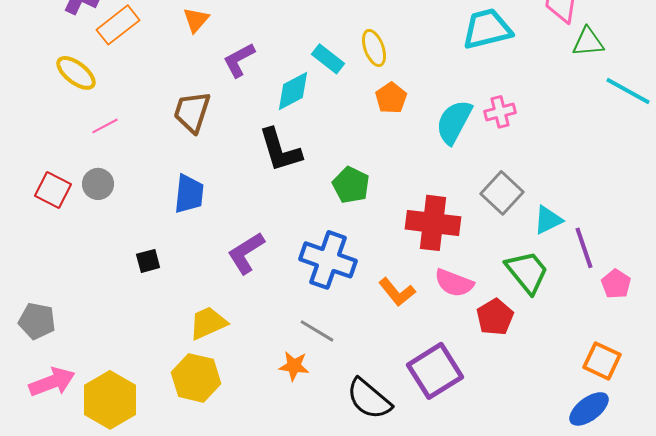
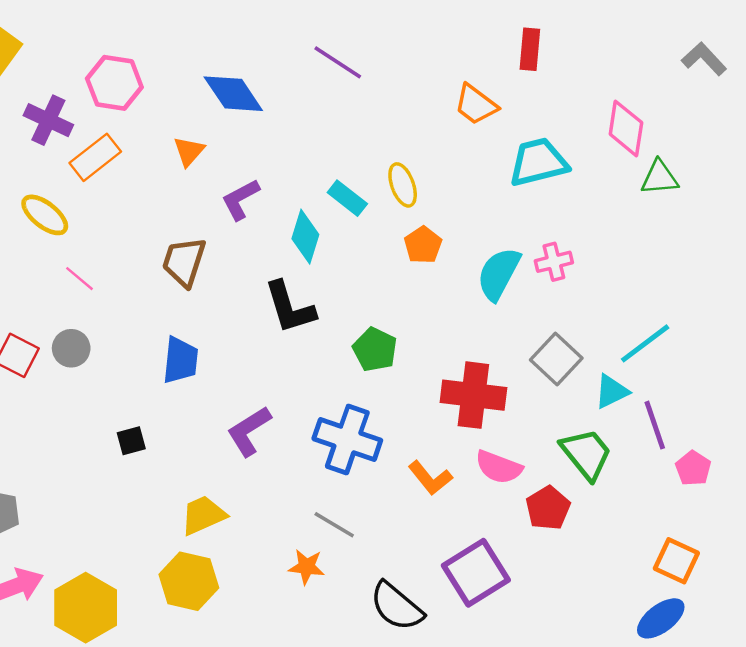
cyan diamond: (293, 91) -> (305, 237), turned -45
cyan line: (628, 91) -> (645, 343), moved, turned -66
pink line: (105, 126) -> (80, 279), turned 68

